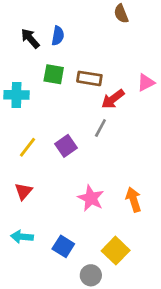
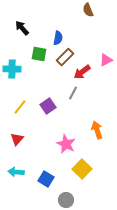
blue semicircle: (58, 36) -> (58, 38), moved
brown rectangle: (89, 78) -> (65, 57), turned -54
orange arrow: (134, 200) -> (97, 130), moved
yellow square: (116, 251) -> (82, 169), moved

